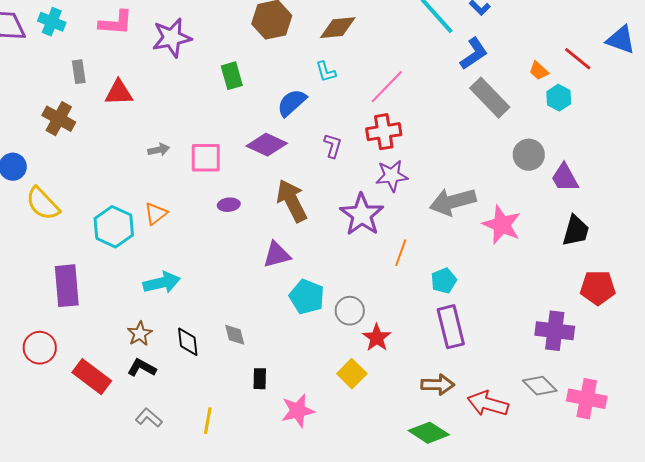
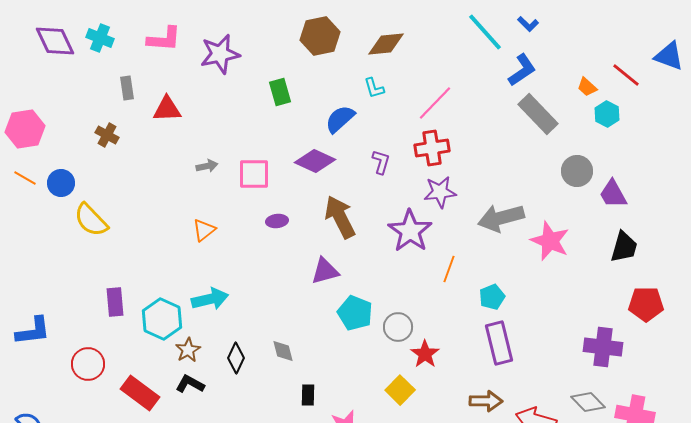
brown cross: (59, 119) -> (107, 135), size x0.7
cyan hexagon: (114, 227) -> (162, 319), moved
purple rectangle: (67, 286) -> (115, 302), size x0.7
black diamond: (188, 342) -> (236, 358), turned 32

